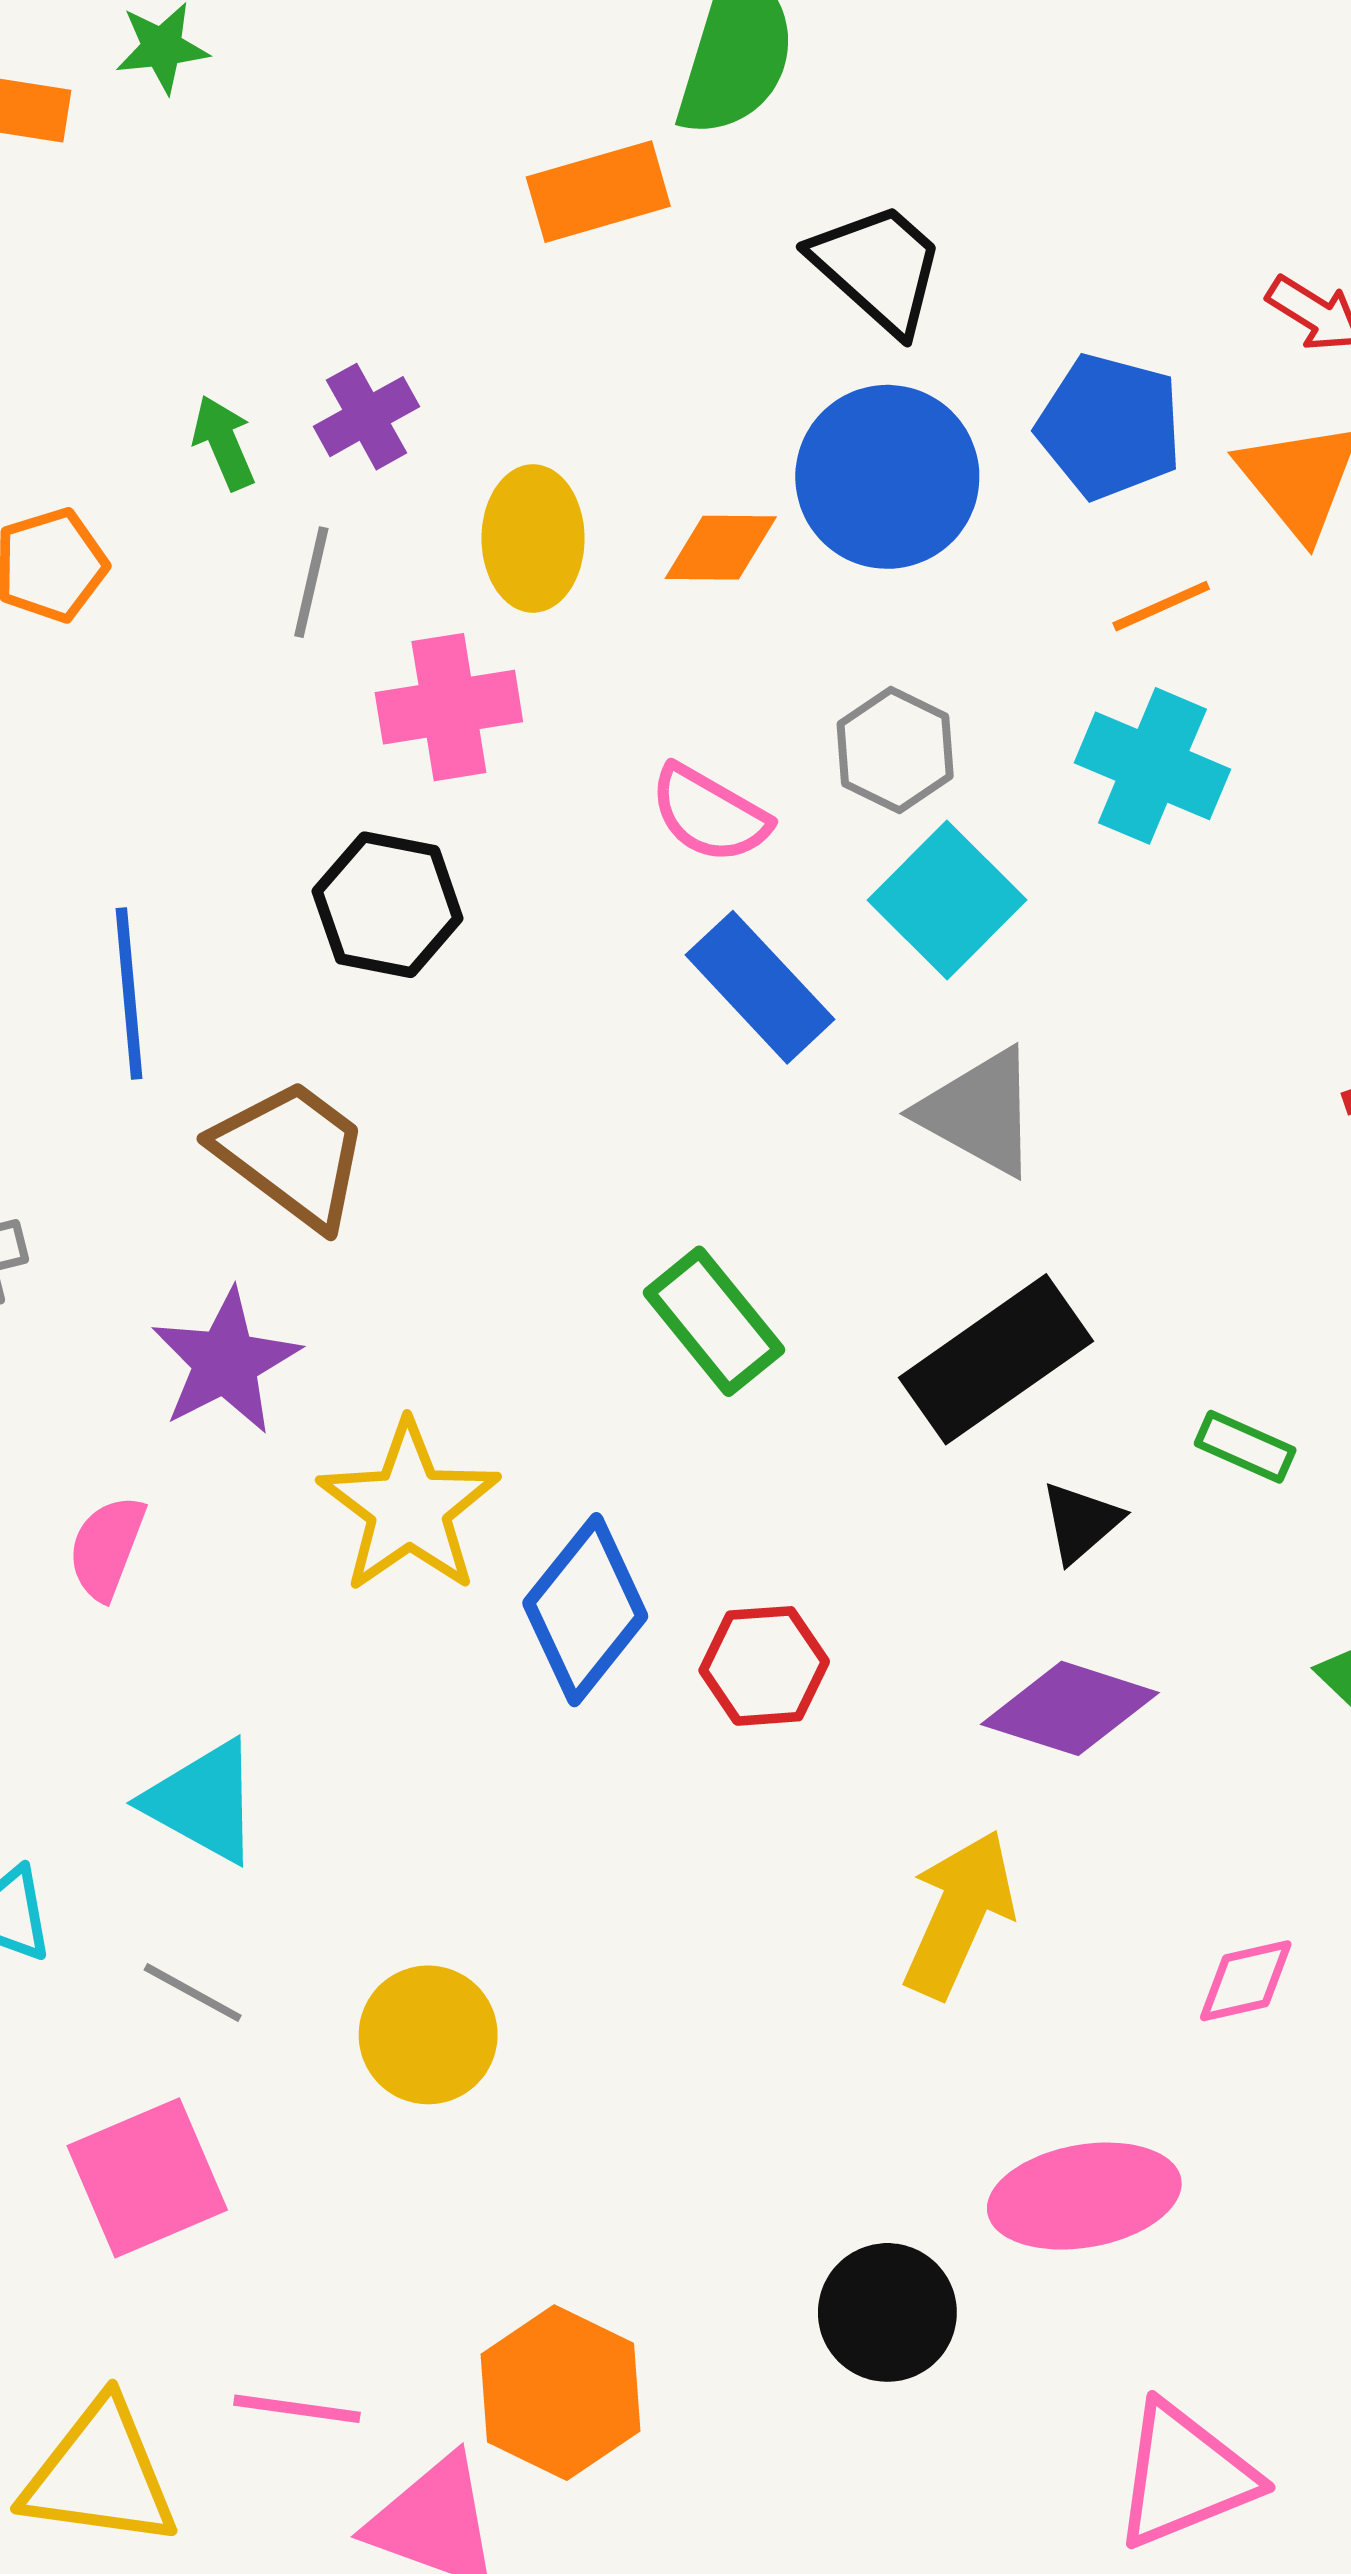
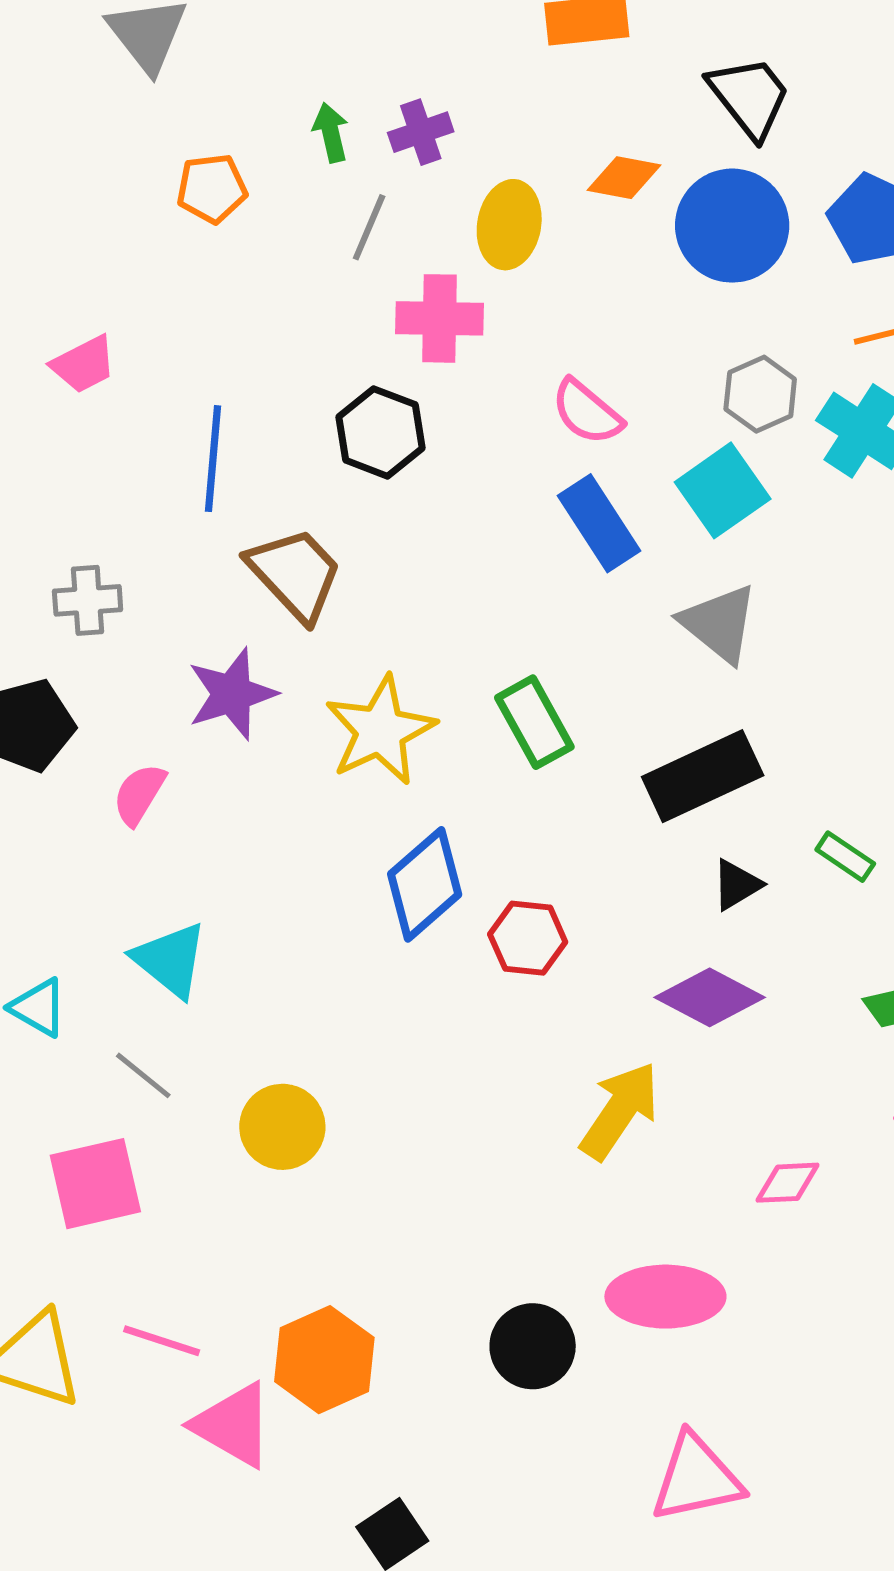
orange diamond: (721, 548) -> (624, 178), moved
gray hexagon: (895, 750) -> (760, 394), moved
yellow star: (409, 1507) -> (380, 730), moved

